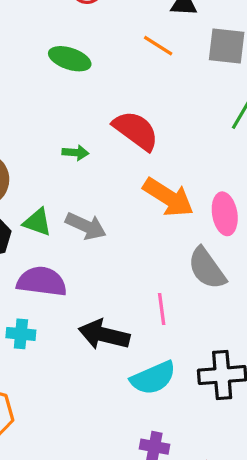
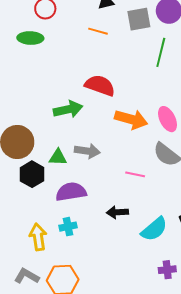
green ellipse: (70, 59) -> (30, 38), moved
green arrow: (75, 153) -> (68, 109), size x1.8
pink line: (162, 309) -> (135, 174), moved, turned -54
black arrow: (104, 335) -> (117, 212), size x0.7

